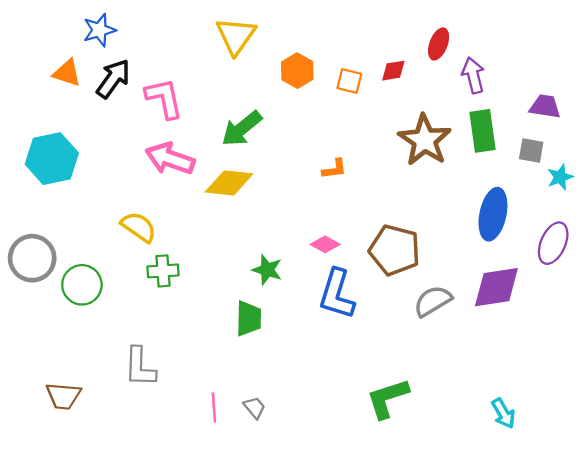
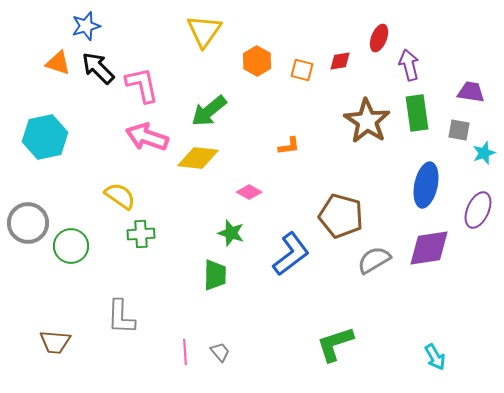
black arrow: (113, 79) -> (98, 68), turned -81
pink diamond: (325, 244) -> (249, 192), moved
blue L-shape: (337, 294) -> (291, 254), turned -144

